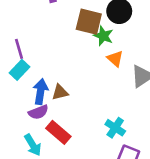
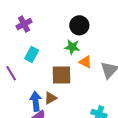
brown square: (89, 22) -> (61, 75), moved
cyan rectangle: (19, 70) -> (32, 55), moved

